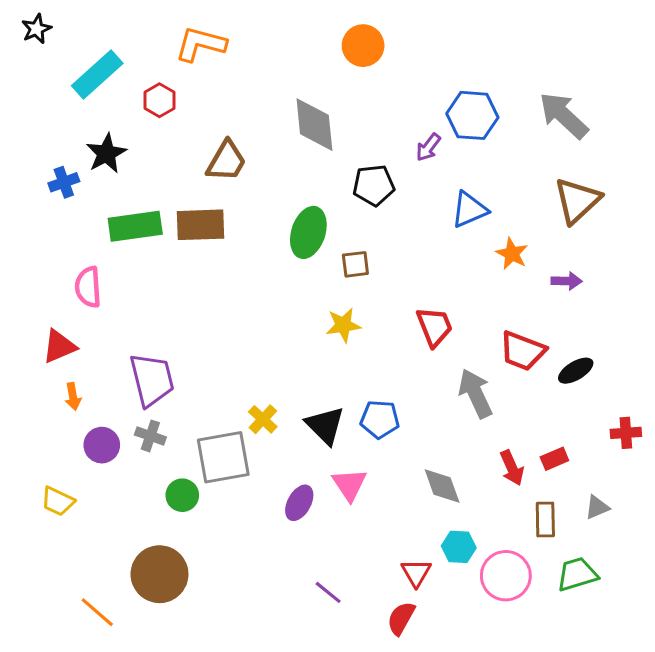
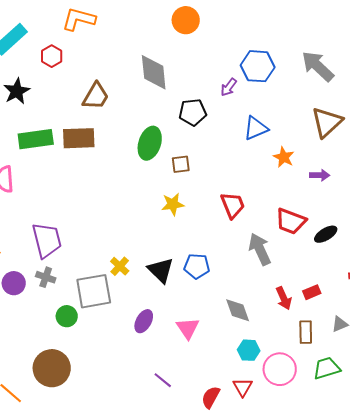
pink triangle: (349, 485) -> (188, 328), moved
red triangle: (416, 573) -> (243, 387), moved

